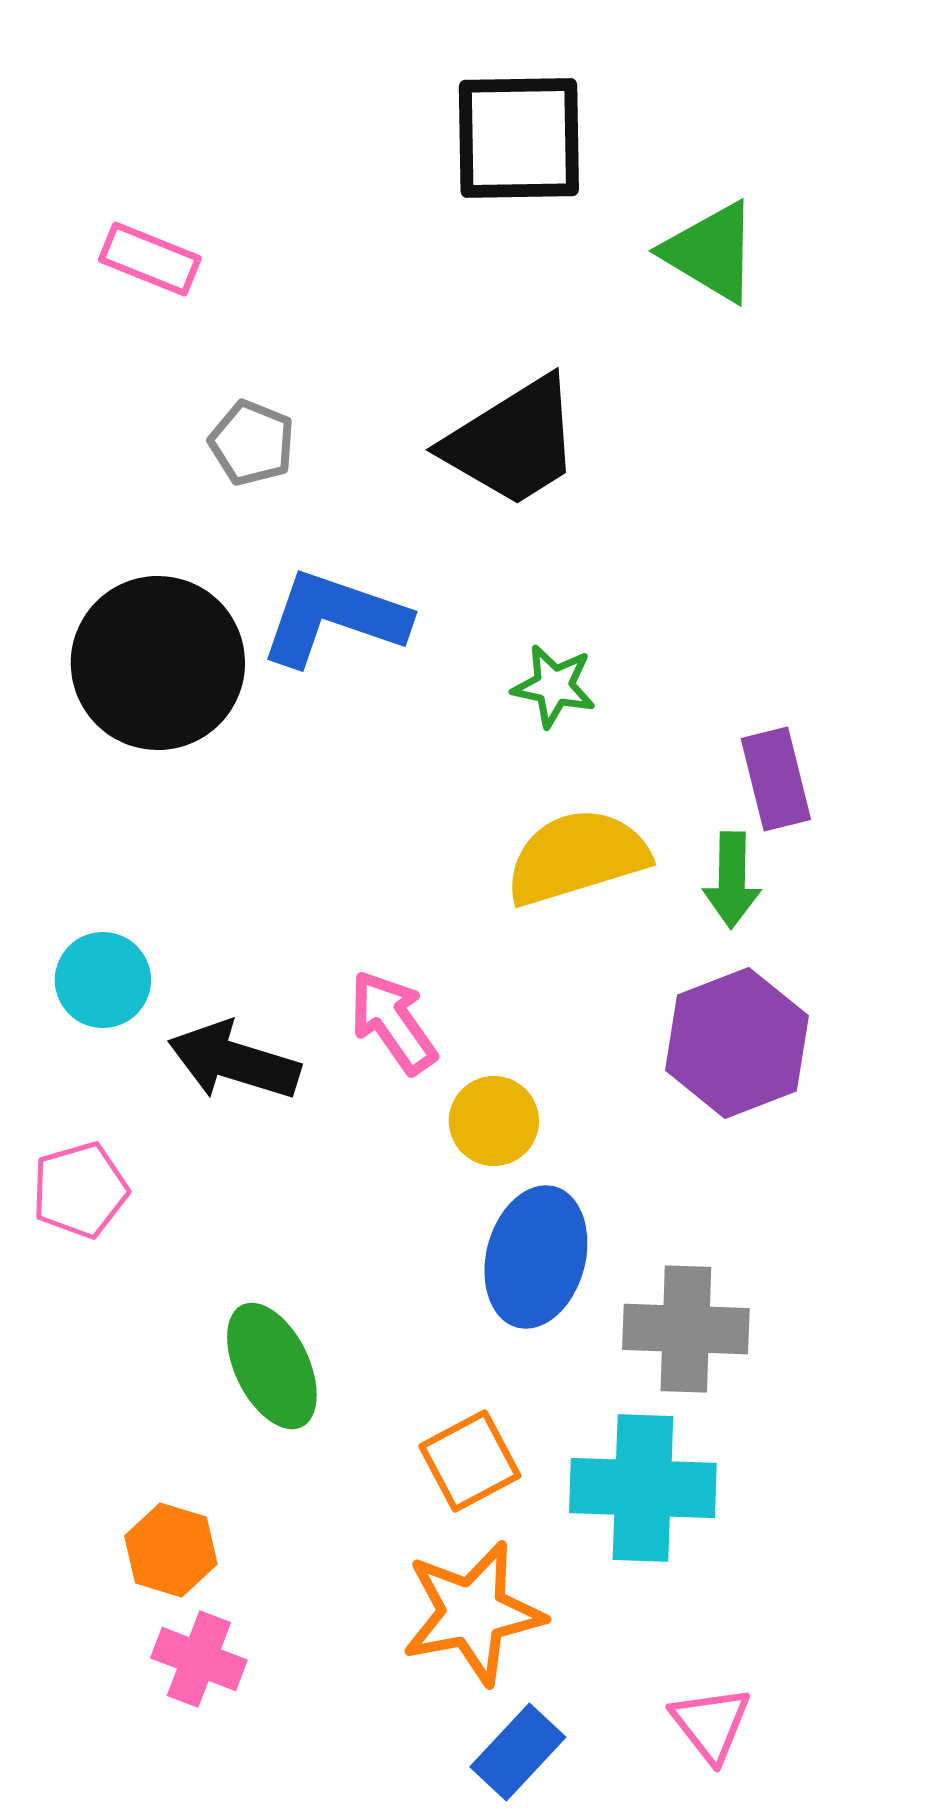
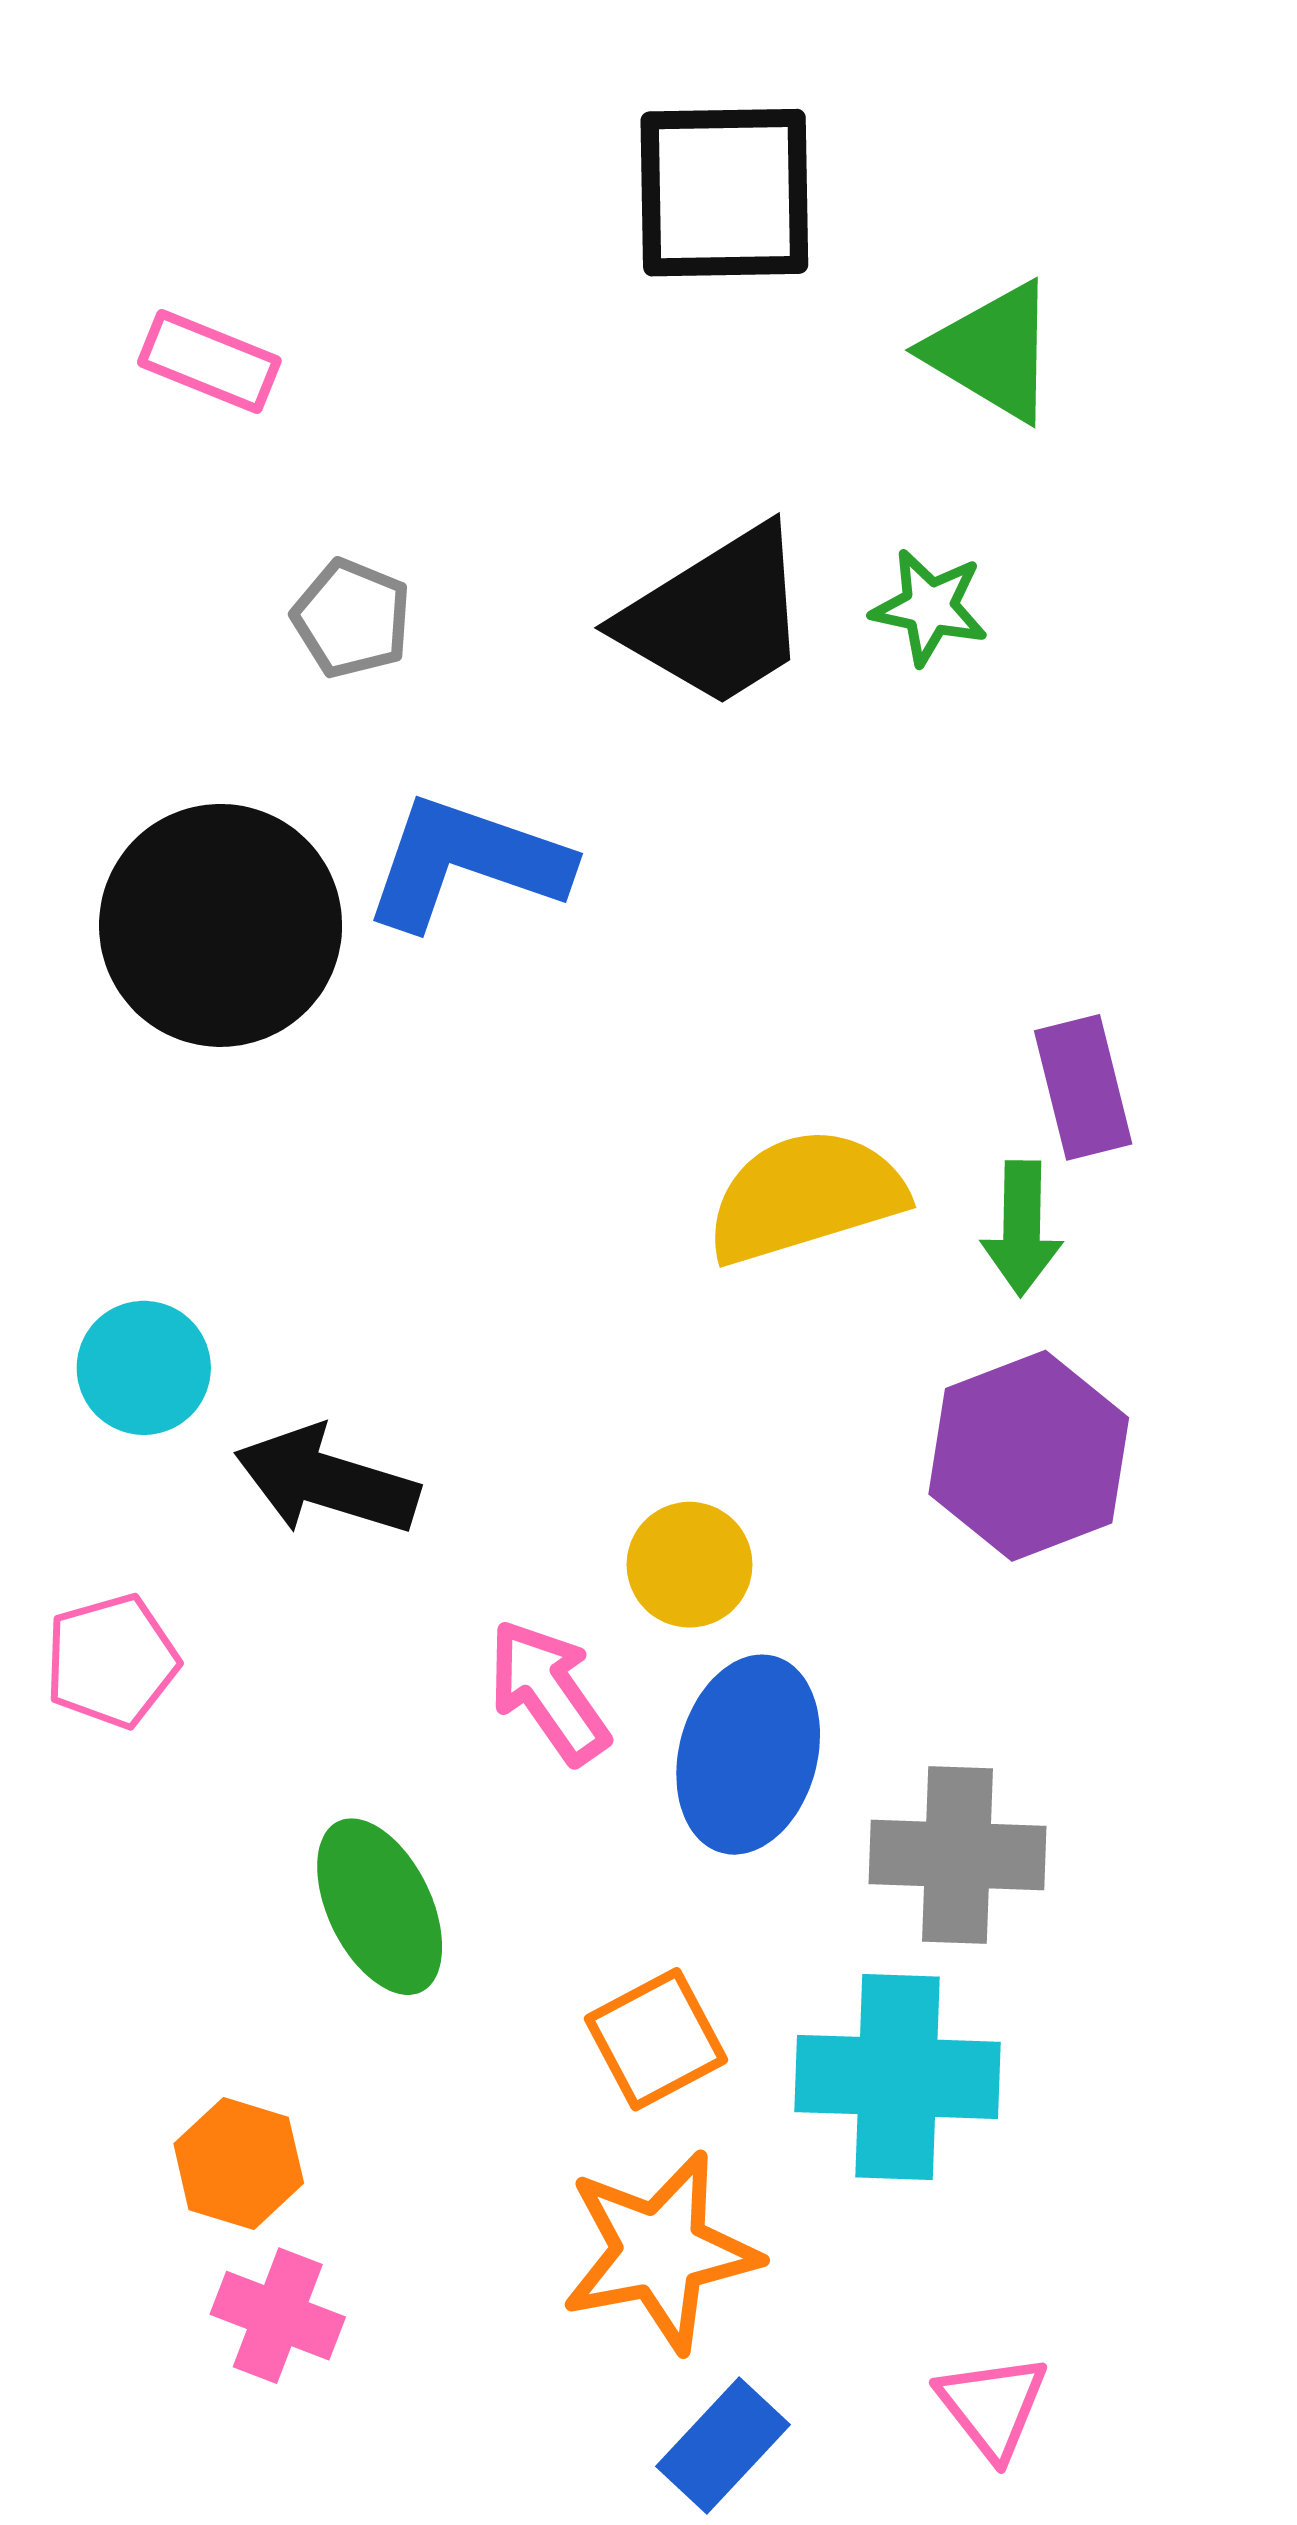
green star: (554, 686) -> (930, 607), moved
pink arrow: (393, 1022) -> (549, 1692), moved

